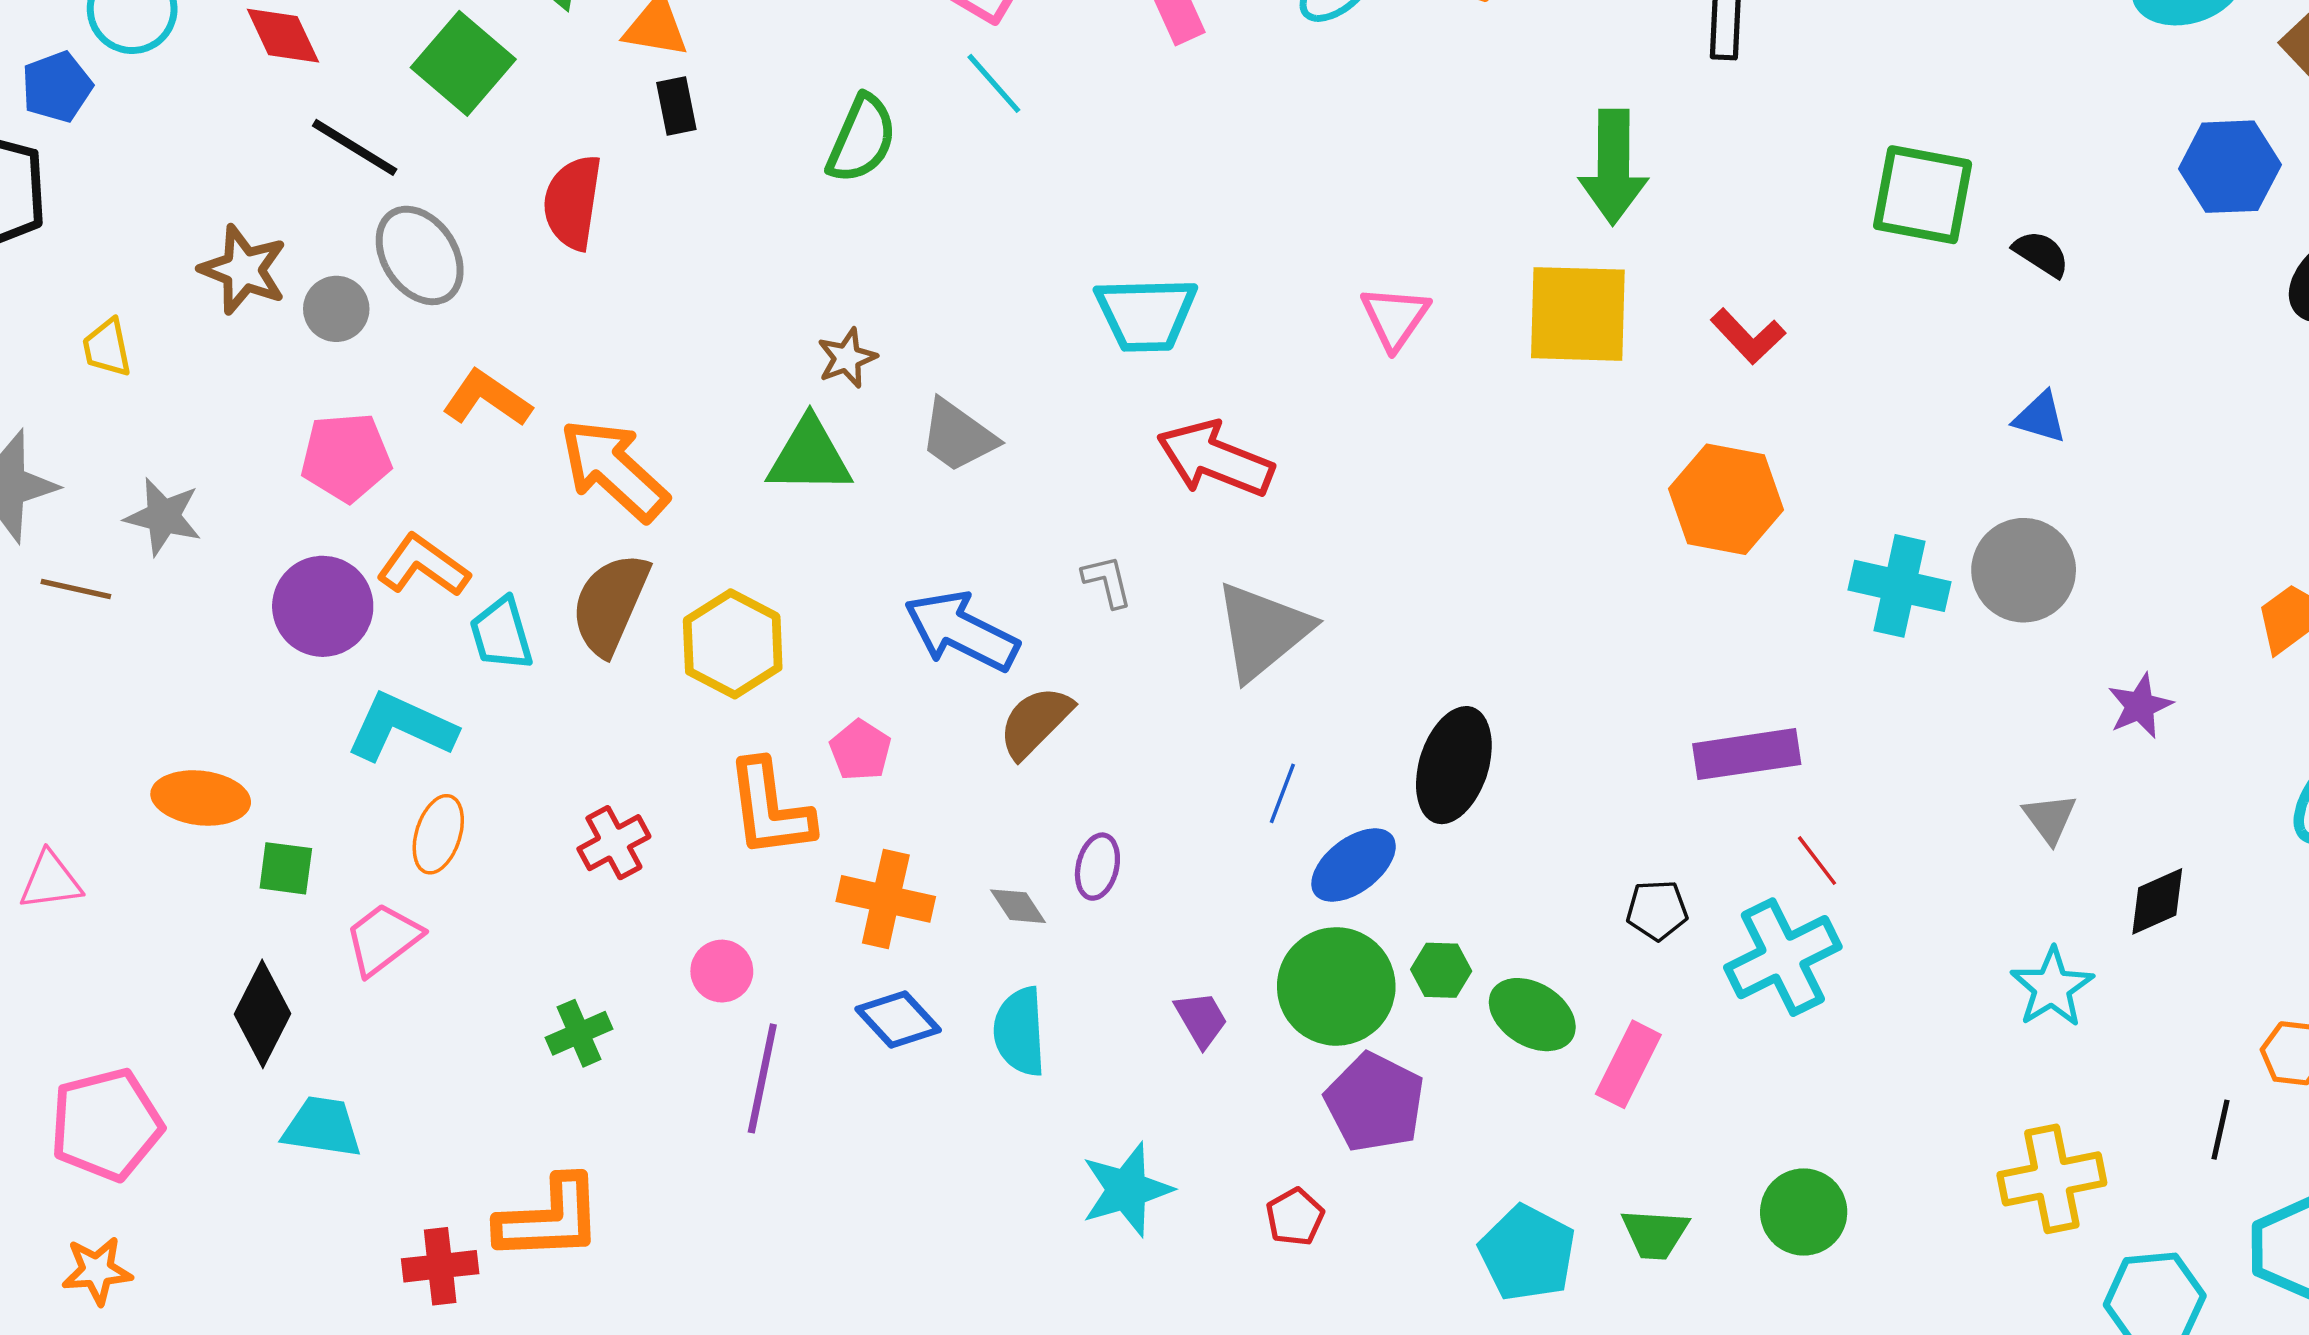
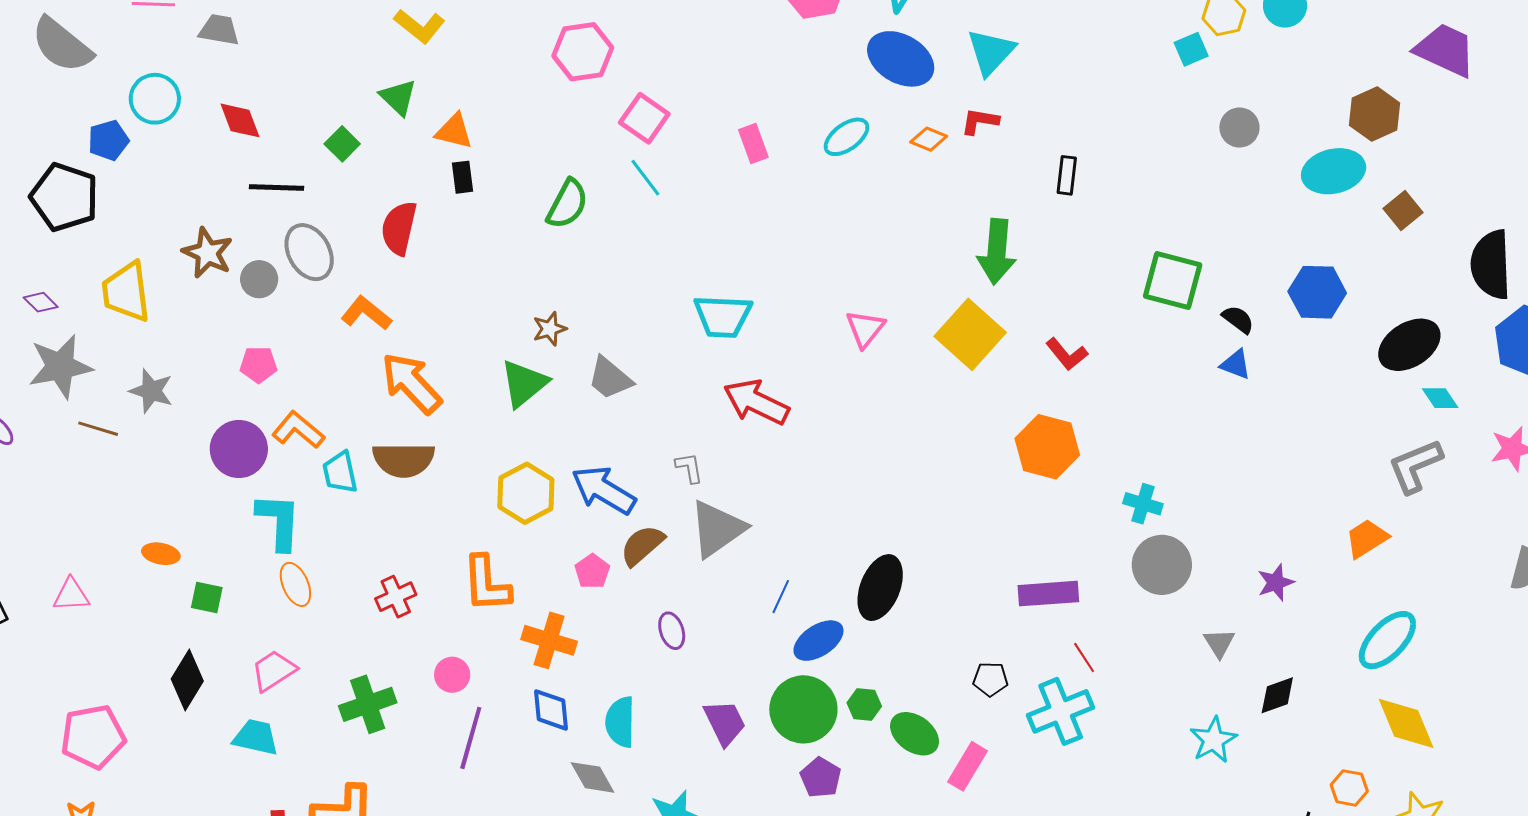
green square: (463, 63) -> (342, 144), size x0.6
black line: (355, 147) -> (276, 187), turned -34
blue hexagon: (2230, 167) -> (1317, 292), moved
yellow square: (1578, 314) -> (970, 334), turned 36
yellow trapezoid: (107, 348) -> (126, 292), size x1.8
orange L-shape: (487, 398) -> (366, 313), moved
blue triangle: (2040, 417) -> (1236, 364), moved
green triangle: (809, 456) -> (524, 383), turned -44
pink pentagon: (346, 457) -> (258, 365), size x0.7
gray circle: (2024, 570) -> (1162, 565), moved
cyan cross: (1899, 586) -> (1143, 504), size x0.7
brown semicircle: (610, 604) -> (404, 460), turned -118
gray triangle: (1263, 631) -> (717, 529), moved
yellow hexagon: (733, 644) -> (526, 493), moved
cyan L-shape: (401, 727) -> (279, 521), turned 64
pink pentagon: (860, 750) -> (592, 571), moved
orange ellipse: (201, 798) -> (161, 554), size x0.7
orange ellipse: (438, 834) -> (295, 584), turned -45
purple ellipse: (1097, 867) -> (672, 631), turned -36
gray diamond: (1018, 906) -> (592, 777), moved, size x1.4
pink trapezoid: (383, 939) -> (274, 671), moved
purple trapezoid: (1201, 1019) -> (725, 723), size x1.4
blue diamond: (898, 1020) -> (551, 710), turned 33
green cross: (579, 1033) -> (368, 704), size x1.5
purple pentagon: (1375, 1102) -> (821, 777), size x0.7
cyan trapezoid: (322, 1127) -> (256, 737), moved

